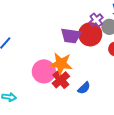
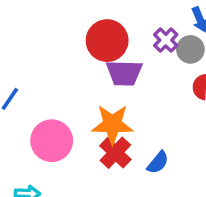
red circle: (90, 34) -> (107, 41), moved
pink circle: (44, 71) -> (52, 141), moved

